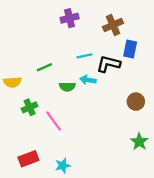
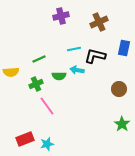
blue rectangle: (130, 49) -> (124, 48), moved
green cross: (30, 107) -> (36, 84), moved
cyan star: (63, 166) -> (47, 144), moved

